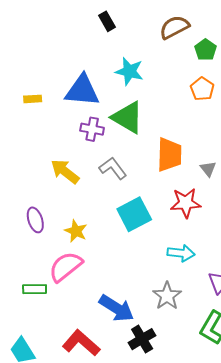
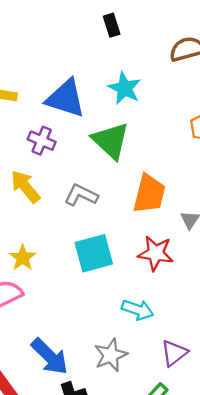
purple cross: (92, 129) -> (42, 141), moved
gray L-shape: (113, 168) -> (81, 195), turned -40

